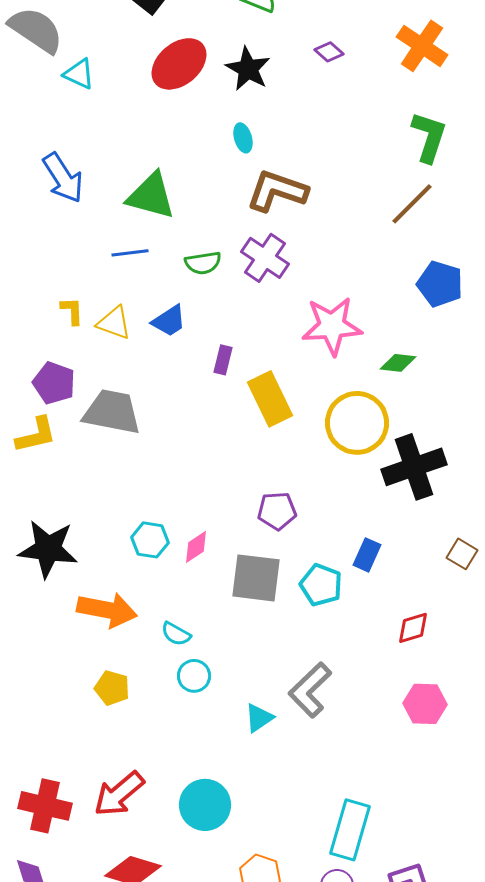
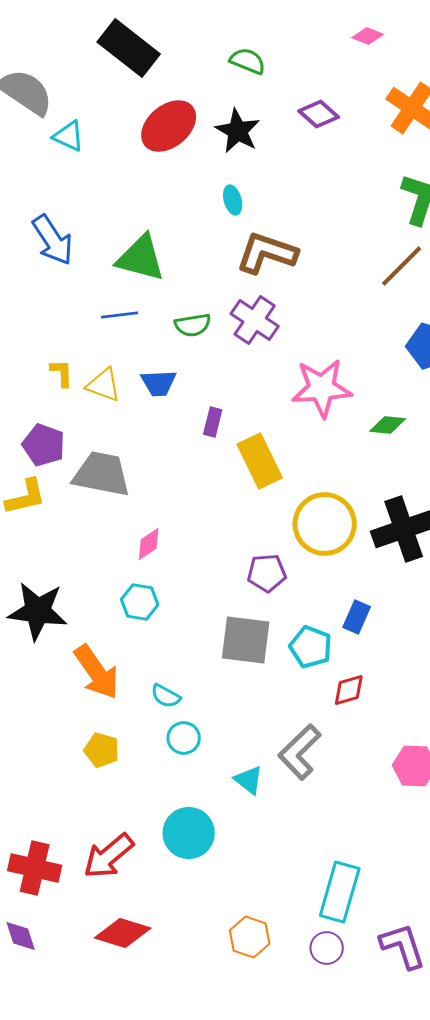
purple diamond: (329, 52) -> (319, 114), size x1.4
blue trapezoid: (169, 321) -> (159, 383), turned 30
yellow circle: (357, 423) -> (325, 524), moved
pink diamond: (196, 547) -> (149, 544), moved
orange arrow: (107, 610) -> (97, 672), turned 44
red diamond: (413, 628) -> (349, 690), moved
cyan triangle: (259, 718) -> (249, 780), turned -48
cyan circle: (205, 805) -> (189, 833), moved

